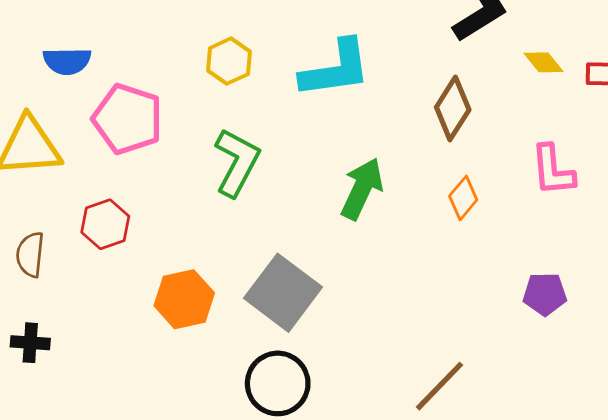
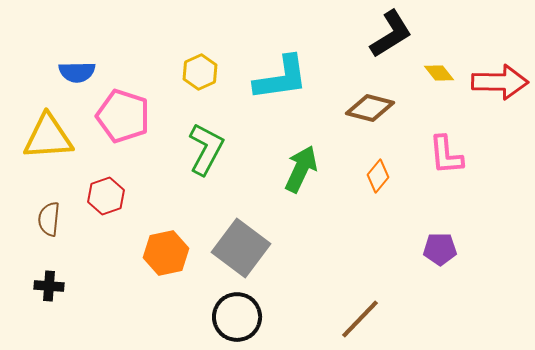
brown diamond: (453, 108) -> (370, 108), turned 72

